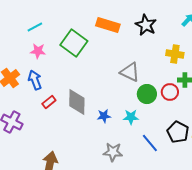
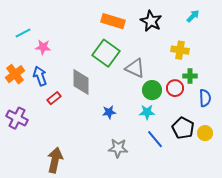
cyan line: (35, 27) -> (23, 33), moved
green square: (74, 43) -> (106, 53), moved
gray diamond: (77, 102) -> (81, 82), moved
cyan star: (131, 117) -> (147, 112), moved

